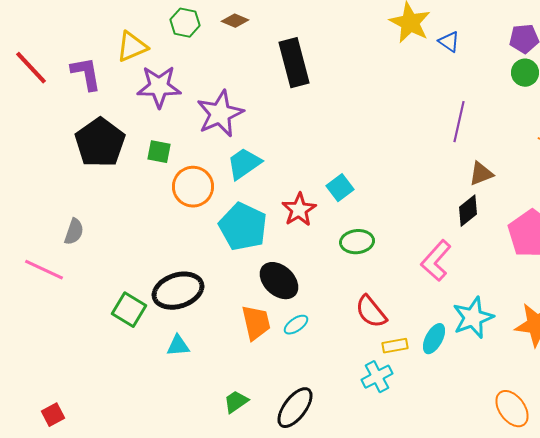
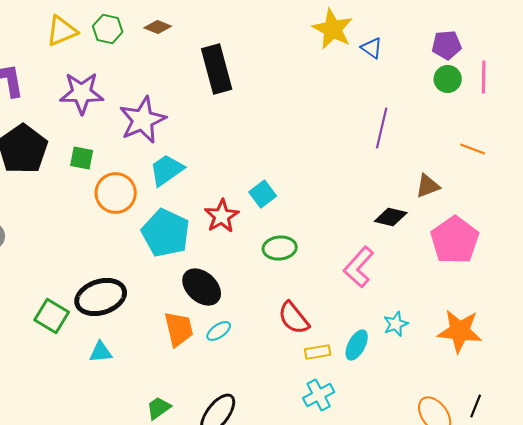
yellow triangle: (132, 47) -> (62, 31), moved
brown triangle: (481, 174) -> (428, 186), moved
black diamond: (468, 211) -> (391, 217), turned 52
cyan star: (473, 318) -> (396, 324), size x0.6
cyan cross: (377, 377) -> (319, 395), moved

